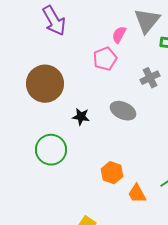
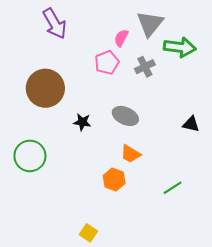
gray cross: (150, 78) -> (145, 67), moved
green circle: (51, 150) -> (30, 156), moved
orange trapezoid: (137, 194) -> (130, 154), moved, turned -30

